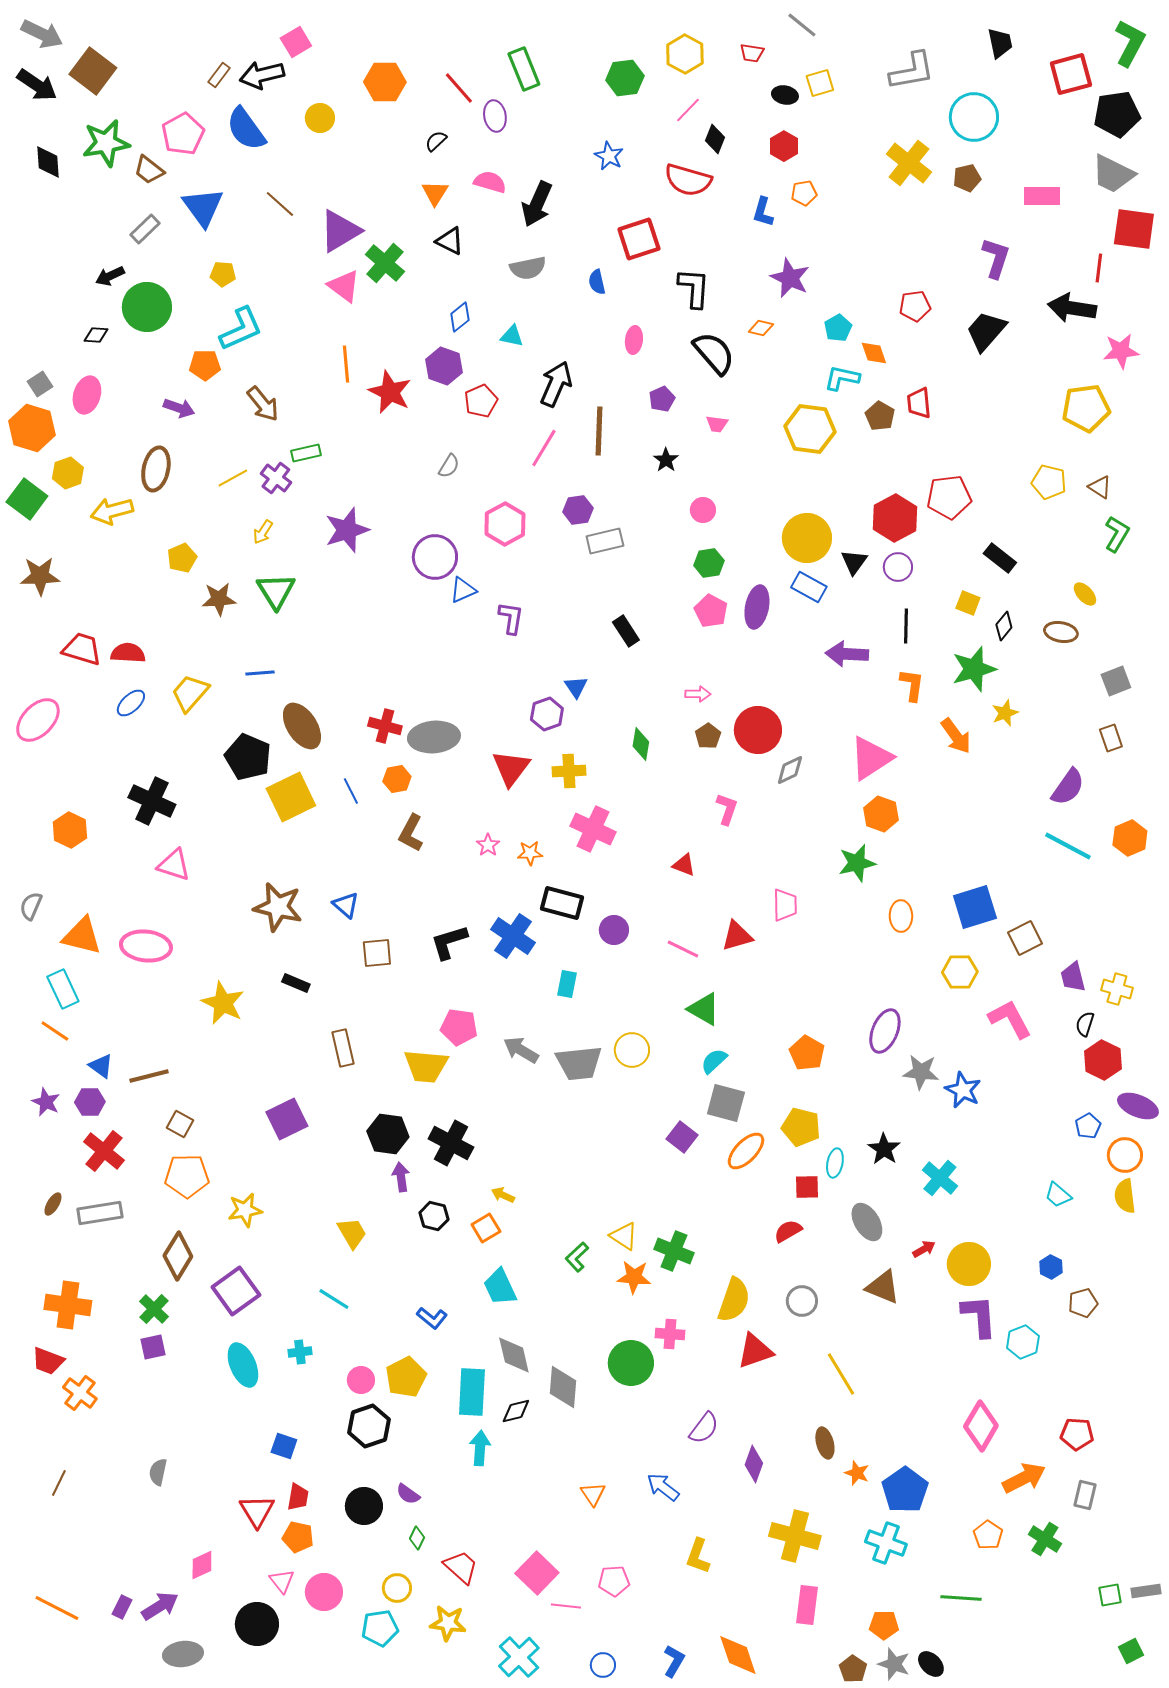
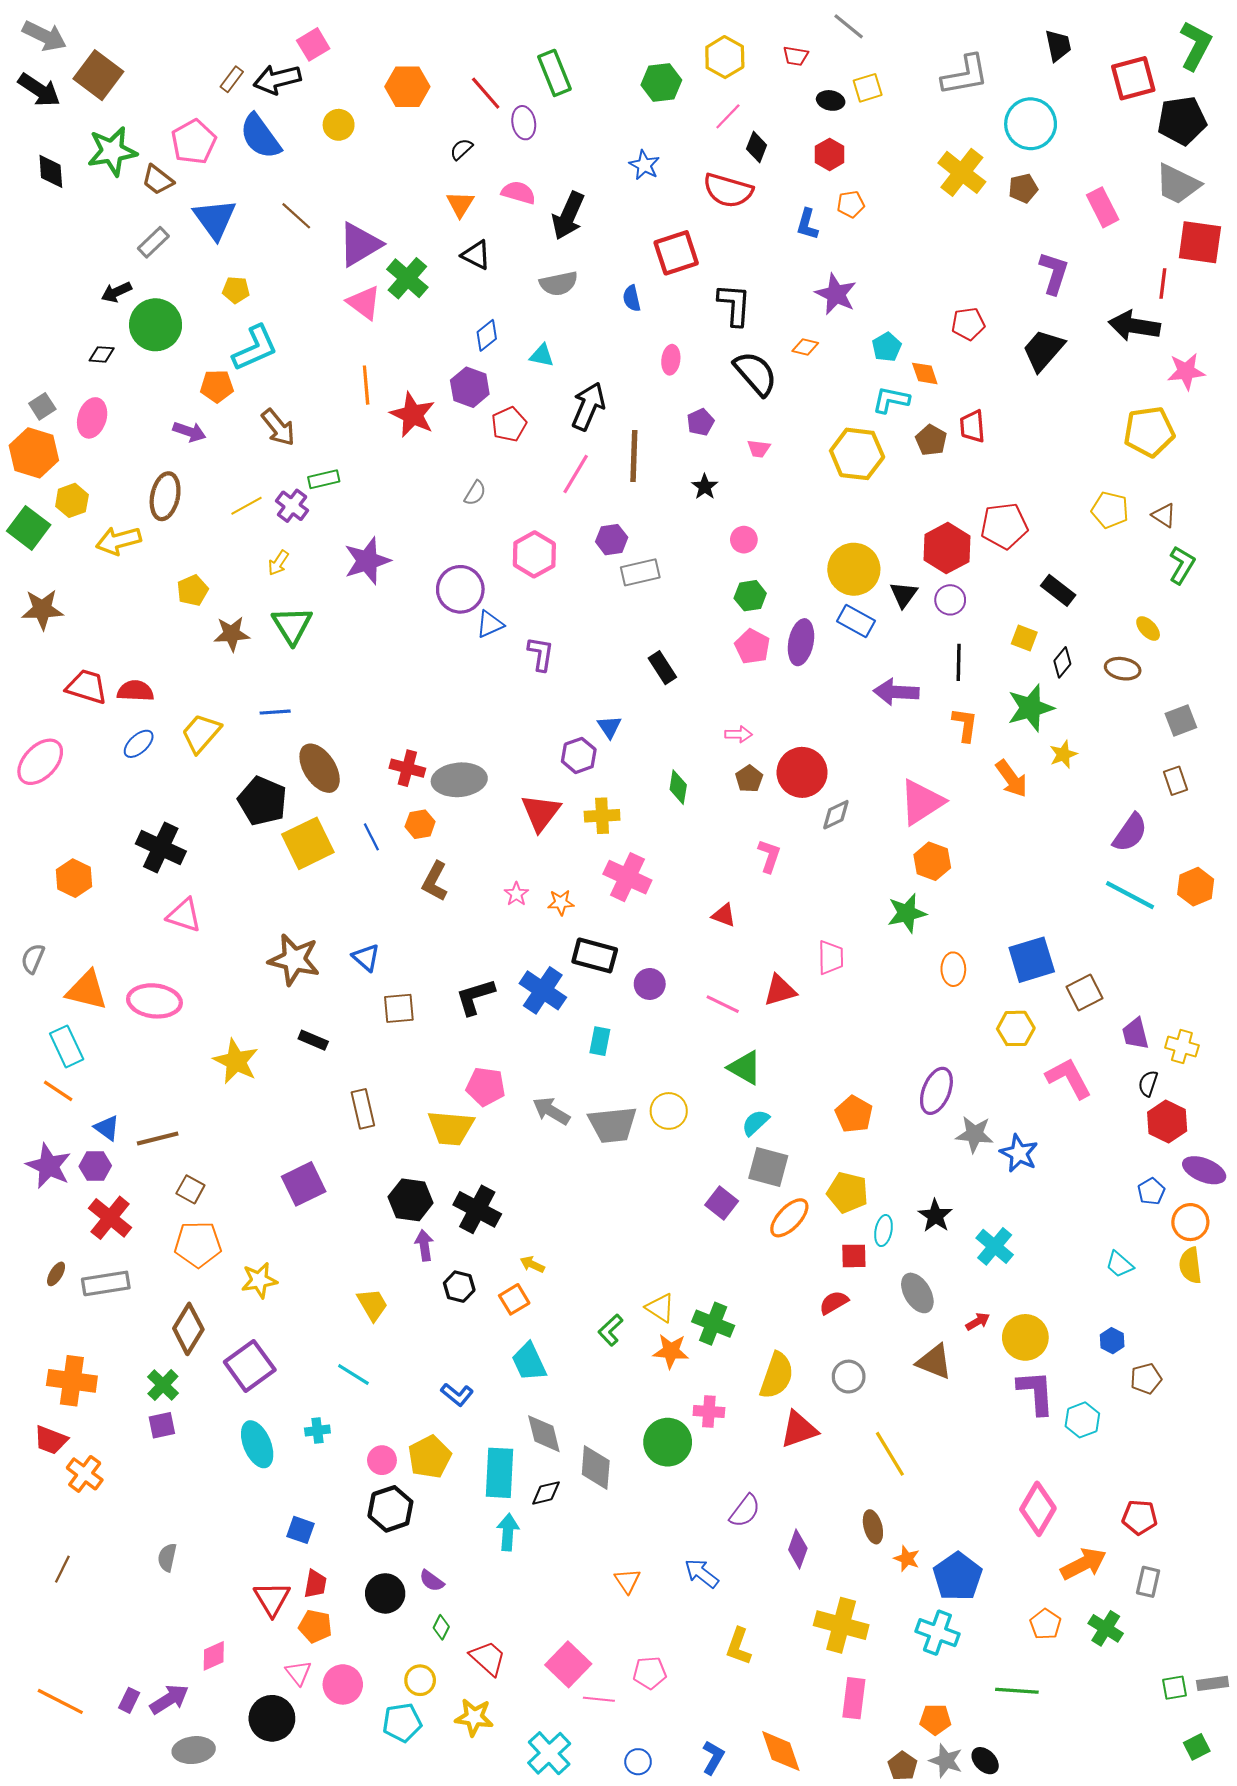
pink rectangle: (1042, 196) -> (1103, 207), turned 63
purple star: (46, 1102) -> (49, 1166), size x1.5

